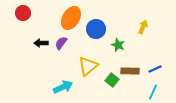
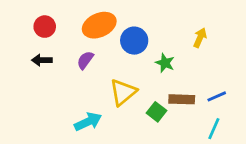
red circle: (23, 13) -> (45, 27), moved
orange ellipse: (71, 18) -> (99, 25), turned 35
black arrow: (41, 43) -> (42, 60), moved

